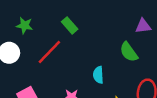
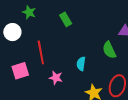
red line: (49, 52) -> (41, 52), moved, turned -65

